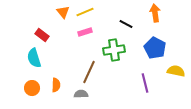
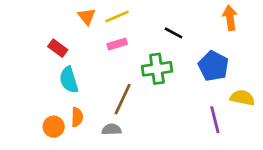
orange arrow: (155, 13) -> (230, 18), moved
cyan semicircle: (34, 58) -> (69, 80), moved
purple line: (145, 83) -> (215, 120), moved
orange circle: (32, 88) -> (54, 127), moved

